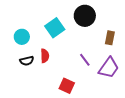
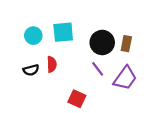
black circle: (85, 16) -> (102, 42), moved
cyan square: (55, 28) -> (63, 32), turned 30
cyan circle: (22, 37) -> (33, 36), moved

